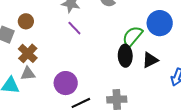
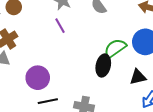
black triangle: (150, 60) -> (138, 77), moved

